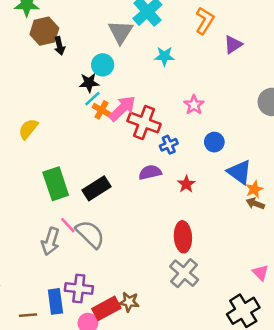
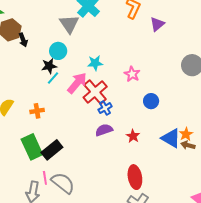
cyan star: (164, 56) -> (95, 63), moved
orange cross: (101, 110) -> (37, 111), moved, turned -32
red cross: (144, 123) -> (95, 92), turned 35
blue cross: (169, 145) -> (105, 108), moved
blue triangle: (239, 172) -> (171, 138), moved
black rectangle: (97, 188) -> (52, 150), moved
pink line: (68, 225) -> (45, 178), turned 40

